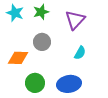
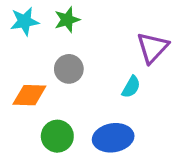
cyan star: (15, 13) -> (25, 21), turned -30
purple triangle: (75, 20) -> (152, 48), moved

